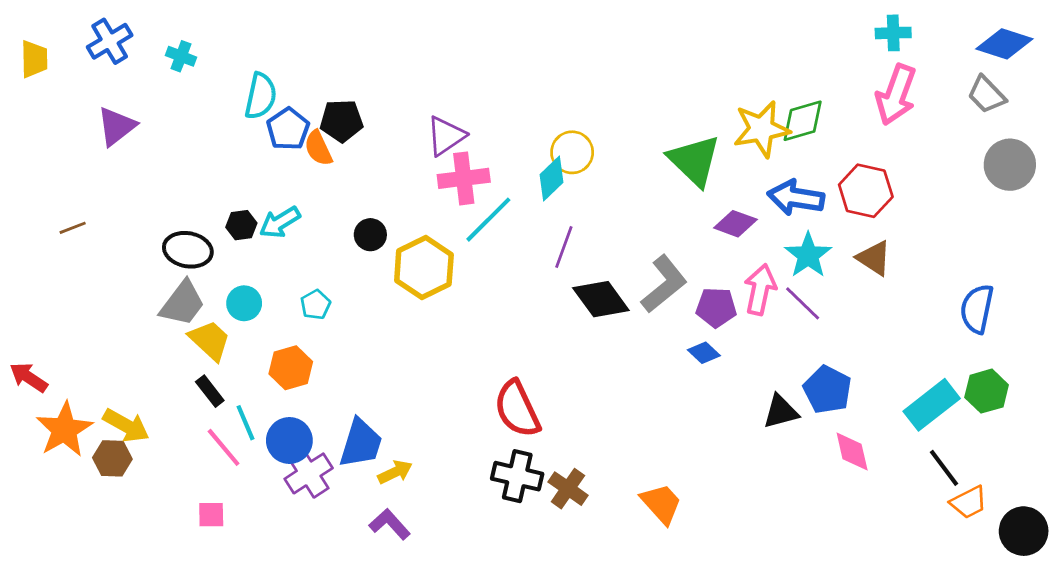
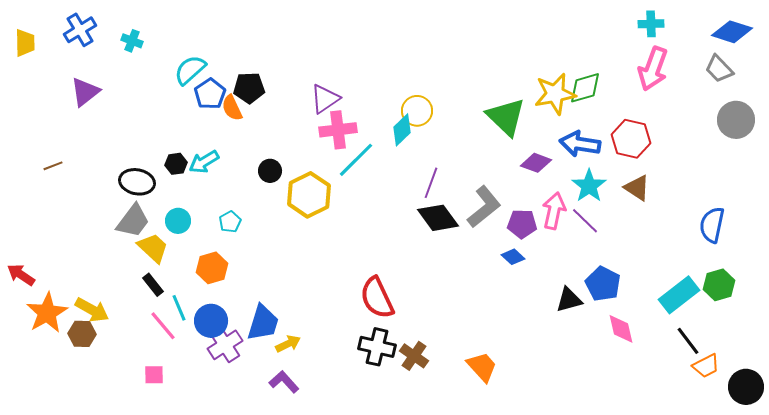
cyan semicircle: (261, 96) -> (190, 70), turned -144
purple line: (564, 247) -> (431, 183), moved

